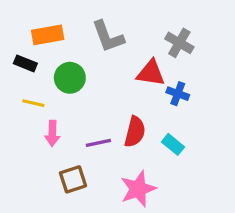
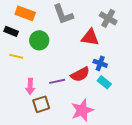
orange rectangle: (48, 35) -> (25, 13), turned 30
blue cross: (178, 94) -> (100, 63), moved
red semicircle: (135, 132) -> (80, 74), turned 48
pink arrow: (52, 133) -> (30, 86), moved

